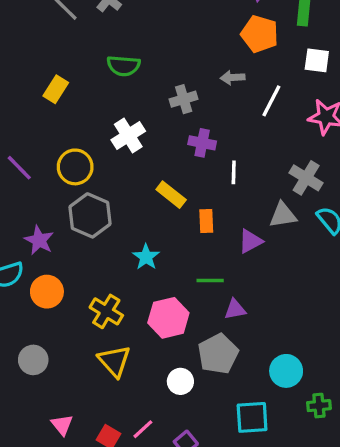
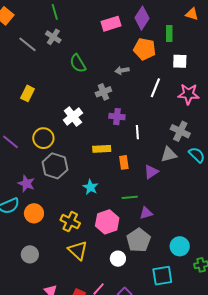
green semicircle: (124, 66) -> (78, 63), moved, turned 60
gray arrow: (233, 78) -> (122, 70), moved
yellow rectangle: (171, 195) -> (102, 149), turned -36

